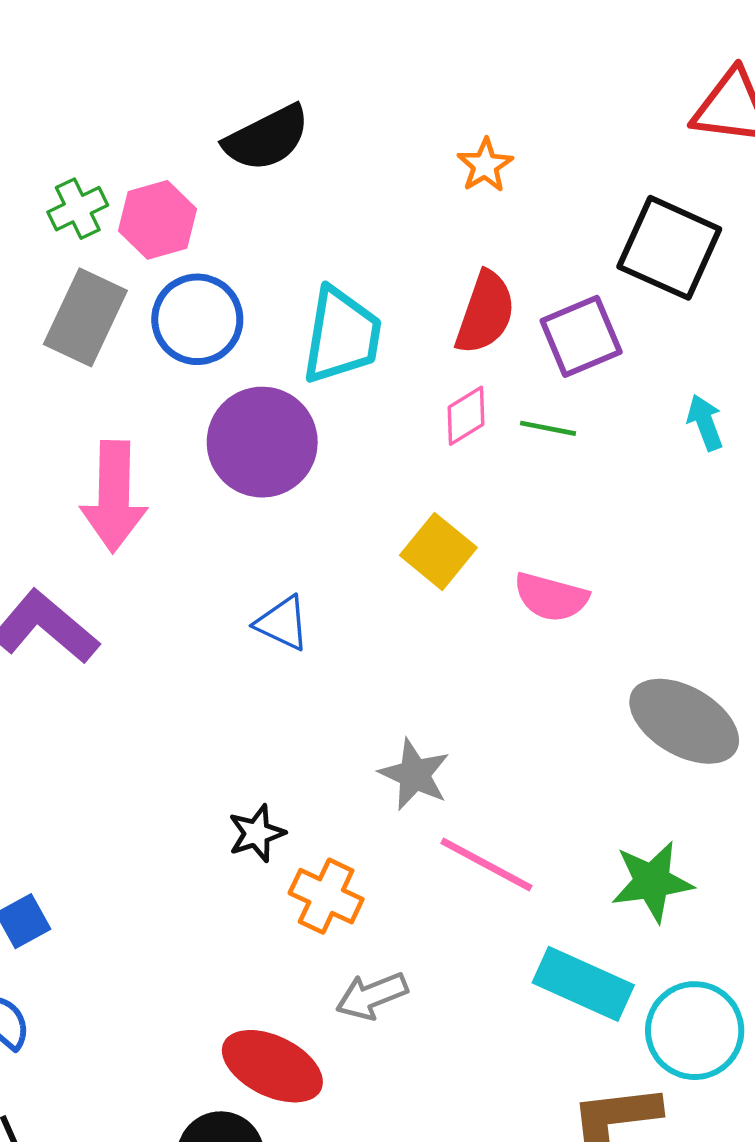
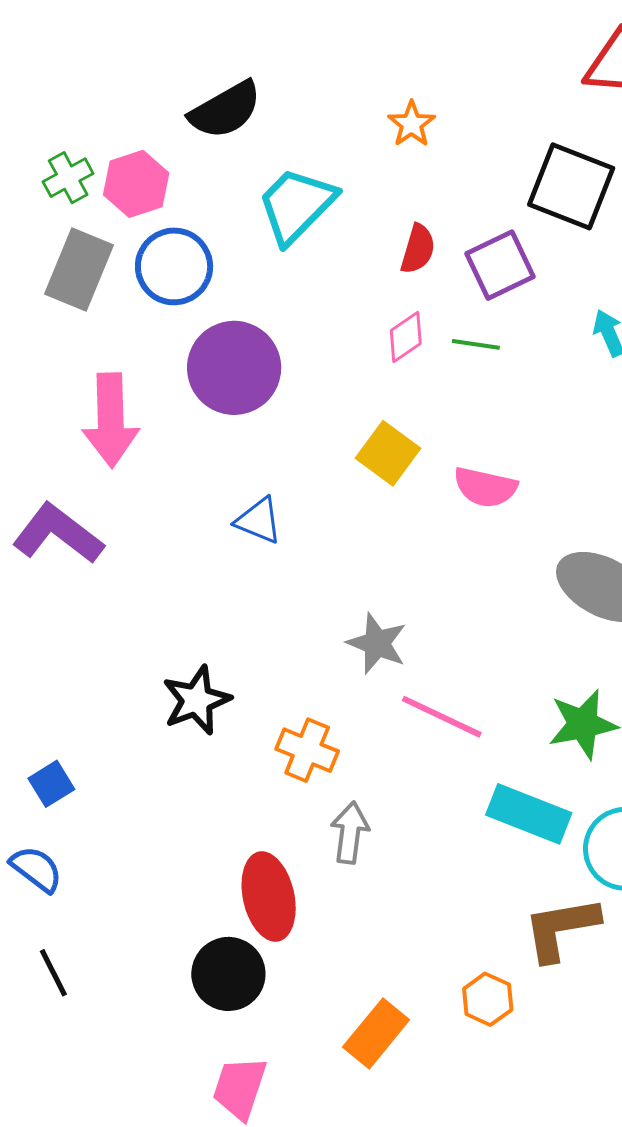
red semicircle: (485, 313) -> (418, 249), size x0.7
cyan trapezoid: (342, 335) -> (296, 205), moved, turned -142
black star: (257, 833) -> (197, 700), moved, size x1.4
gray arrow: (372, 996) -> (350, 833), turned 122
red ellipse: (272, 1066) -> (269, 897), turned 54

